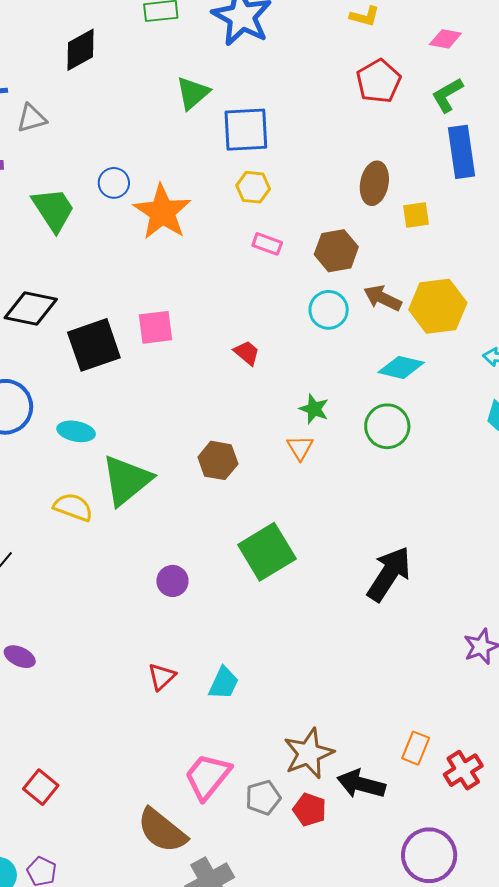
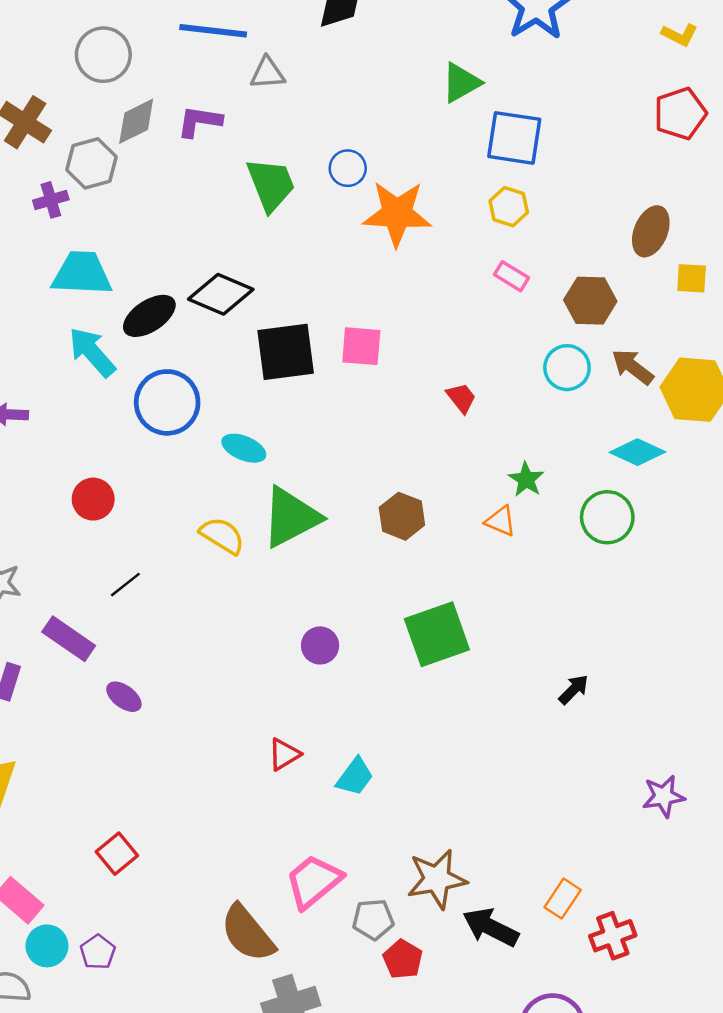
orange star: (162, 212) -> (397, 214), turned 30
orange triangle: (300, 448) -> (501, 521), turned -48
black arrow: (389, 574) -> (574, 689), size x0.5
red pentagon: (310, 810) -> (403, 959), moved

